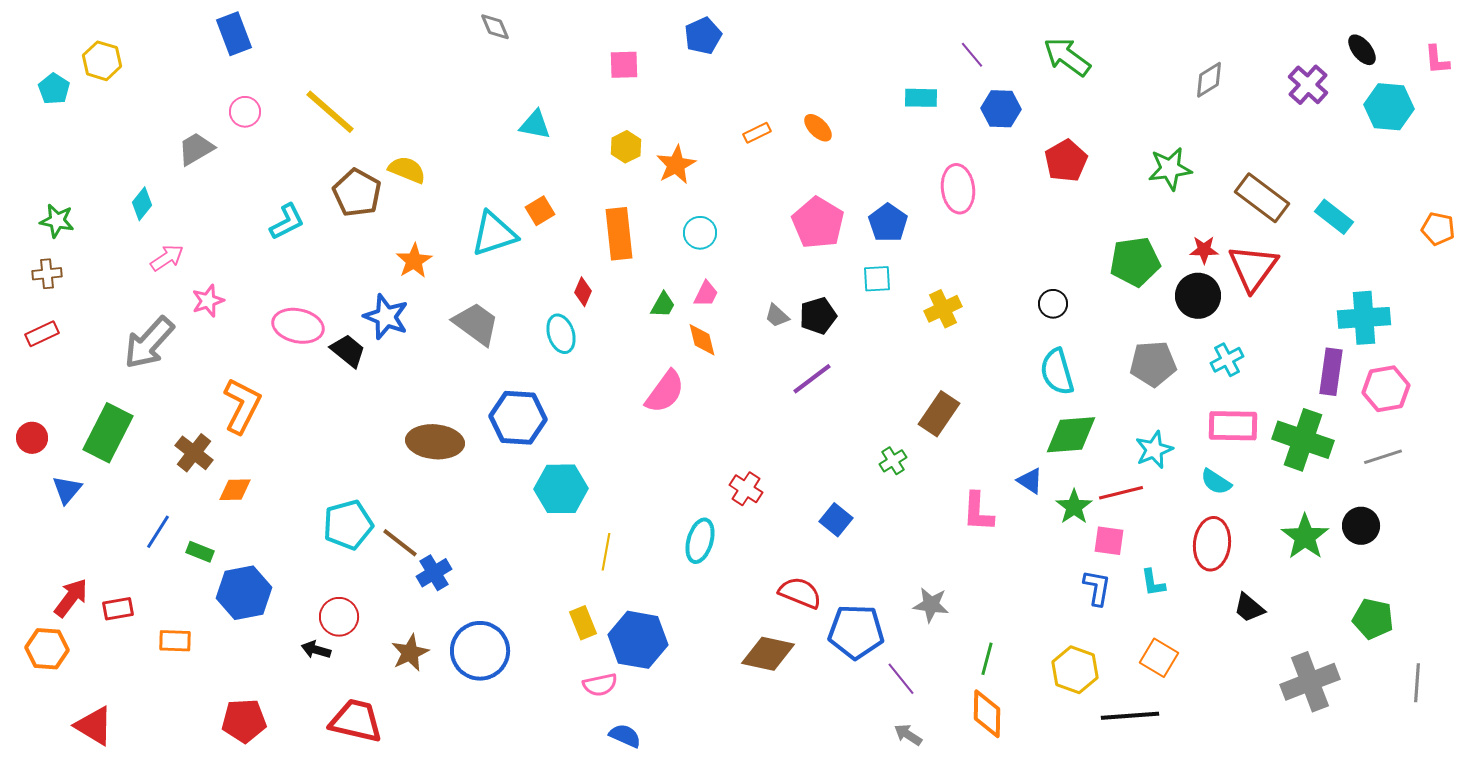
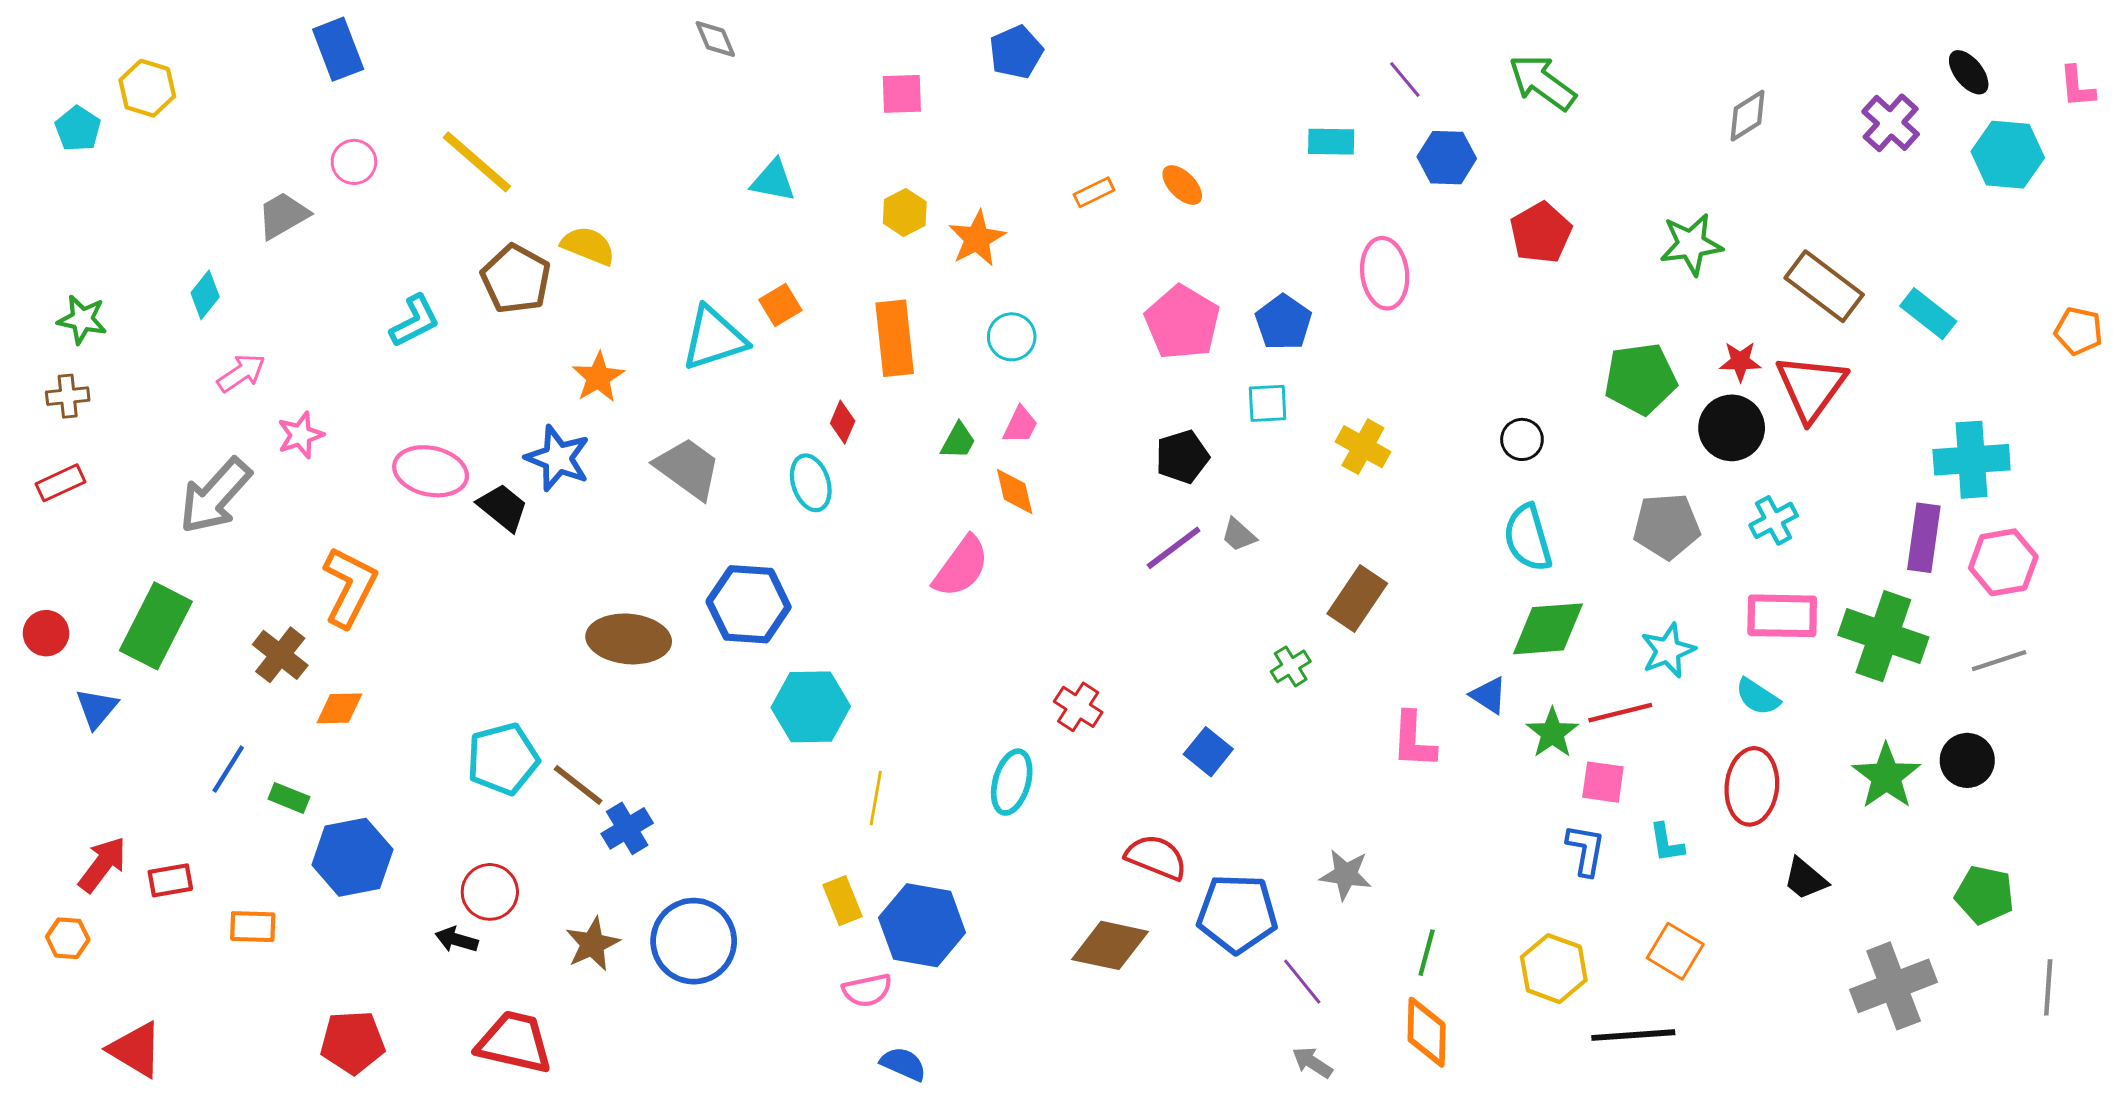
yellow cross: (943, 309) -> (1363, 447), turned -36
gray trapezoid: (777, 316) -> (1239, 535), moved
orange hexagon: (47, 649) -> (68, 938), size x0.7

